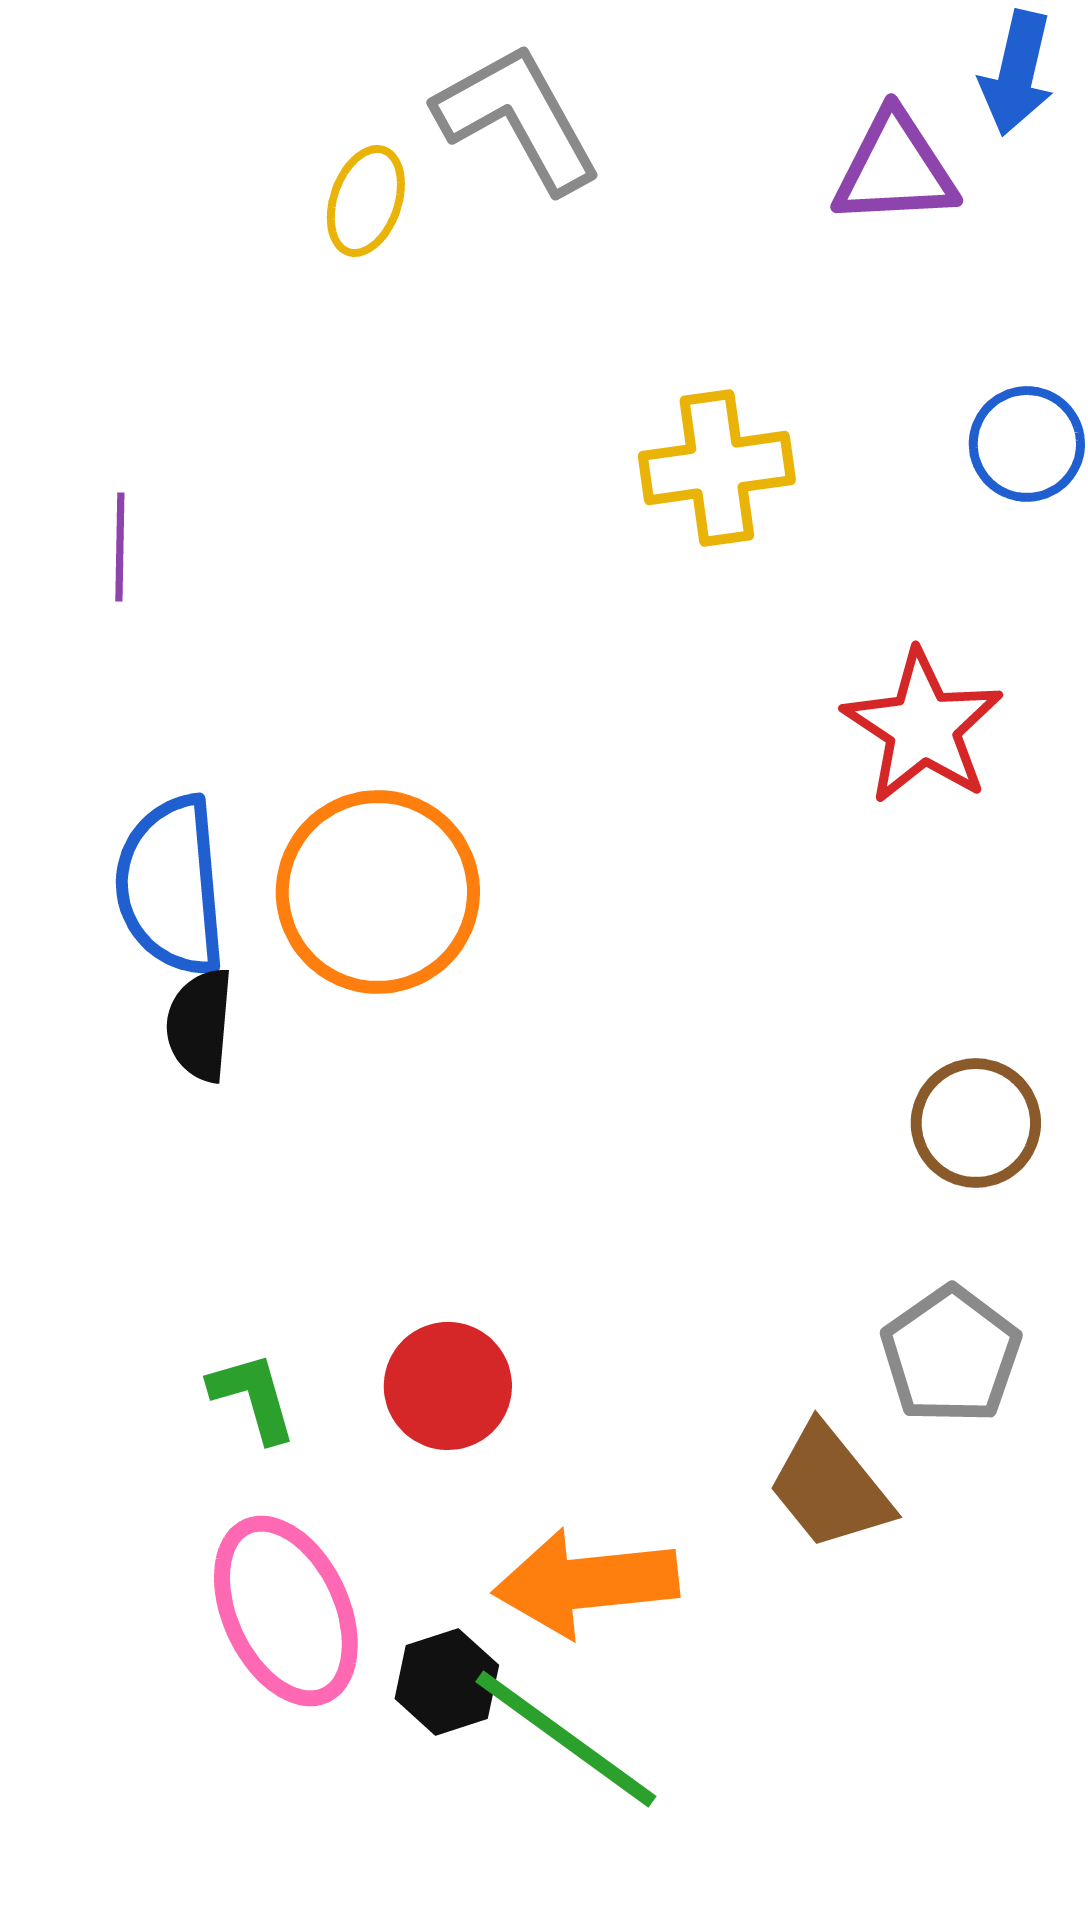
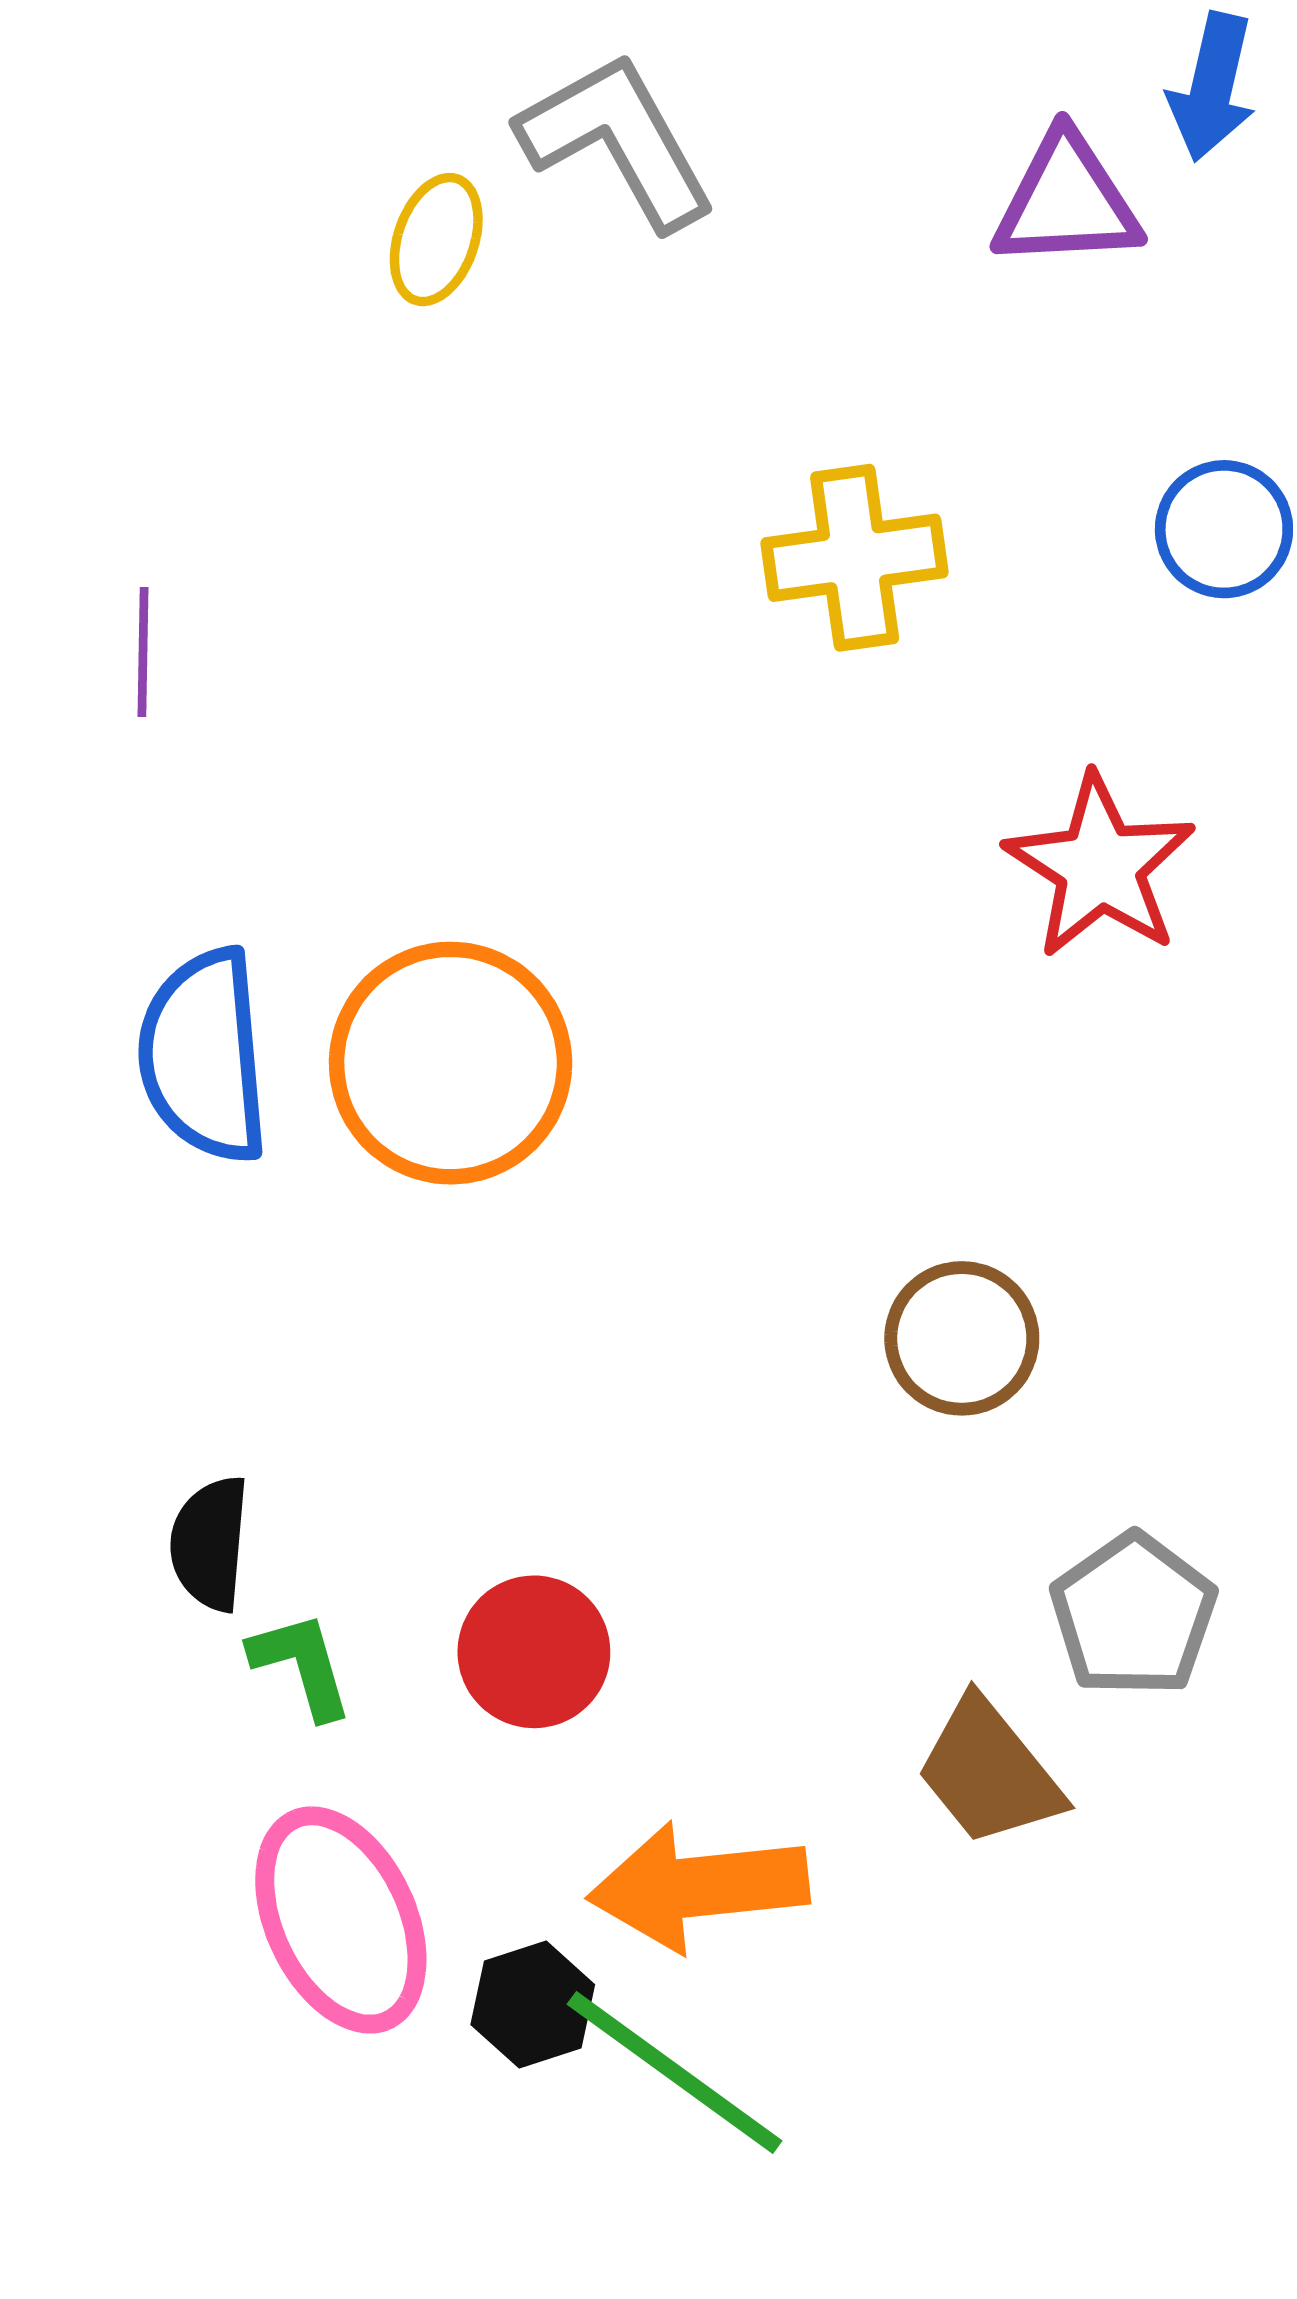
black semicircle: (200, 1025) -> (210, 1543), moved
brown circle: (976, 1123) -> (962, 1338), moved

